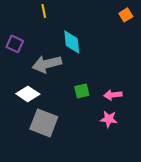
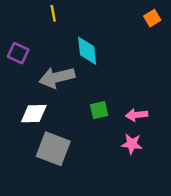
white diamond: (28, 94) -> (34, 114), turned -35

